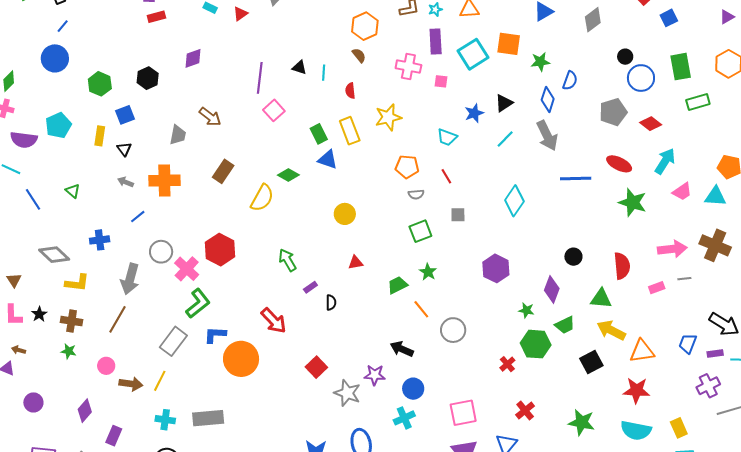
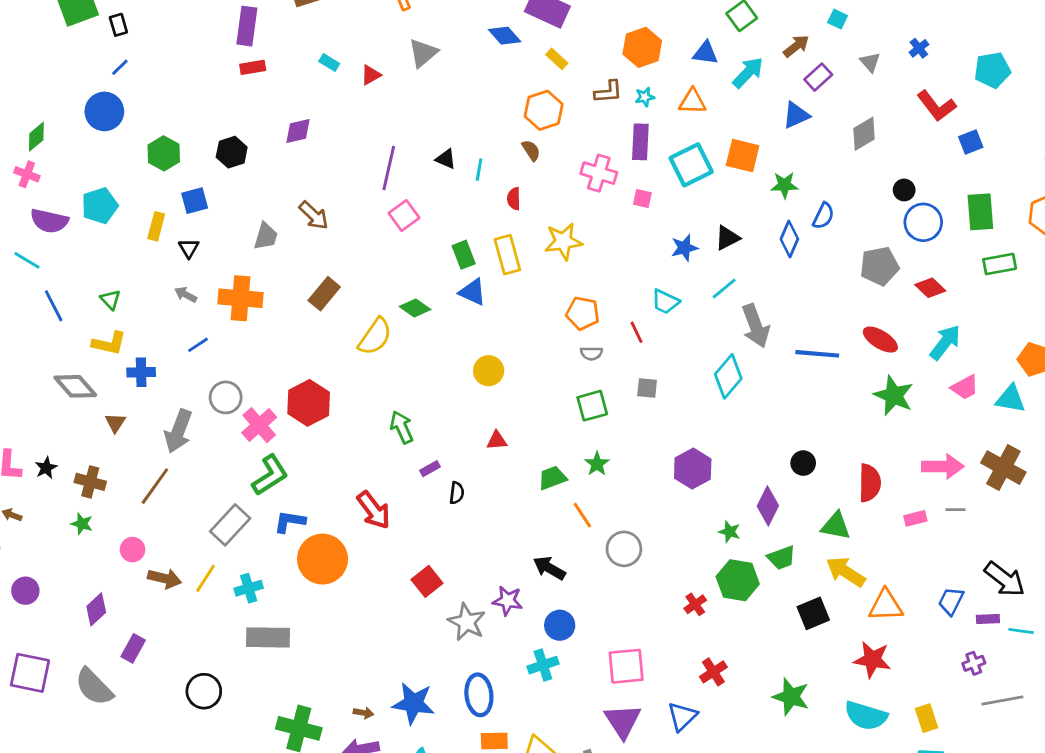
gray arrow: (547, 135) -> (756, 326), moved
cyan trapezoid: (447, 137) -> (665, 302), moved
brown triangle: (14, 280) -> (115, 423), moved
yellow L-shape: (77, 283) -> (109, 343), moved
purple cross: (708, 386) -> (974, 663), size x0.7
cyan cross: (165, 420) -> (249, 588), moved, turned -30

